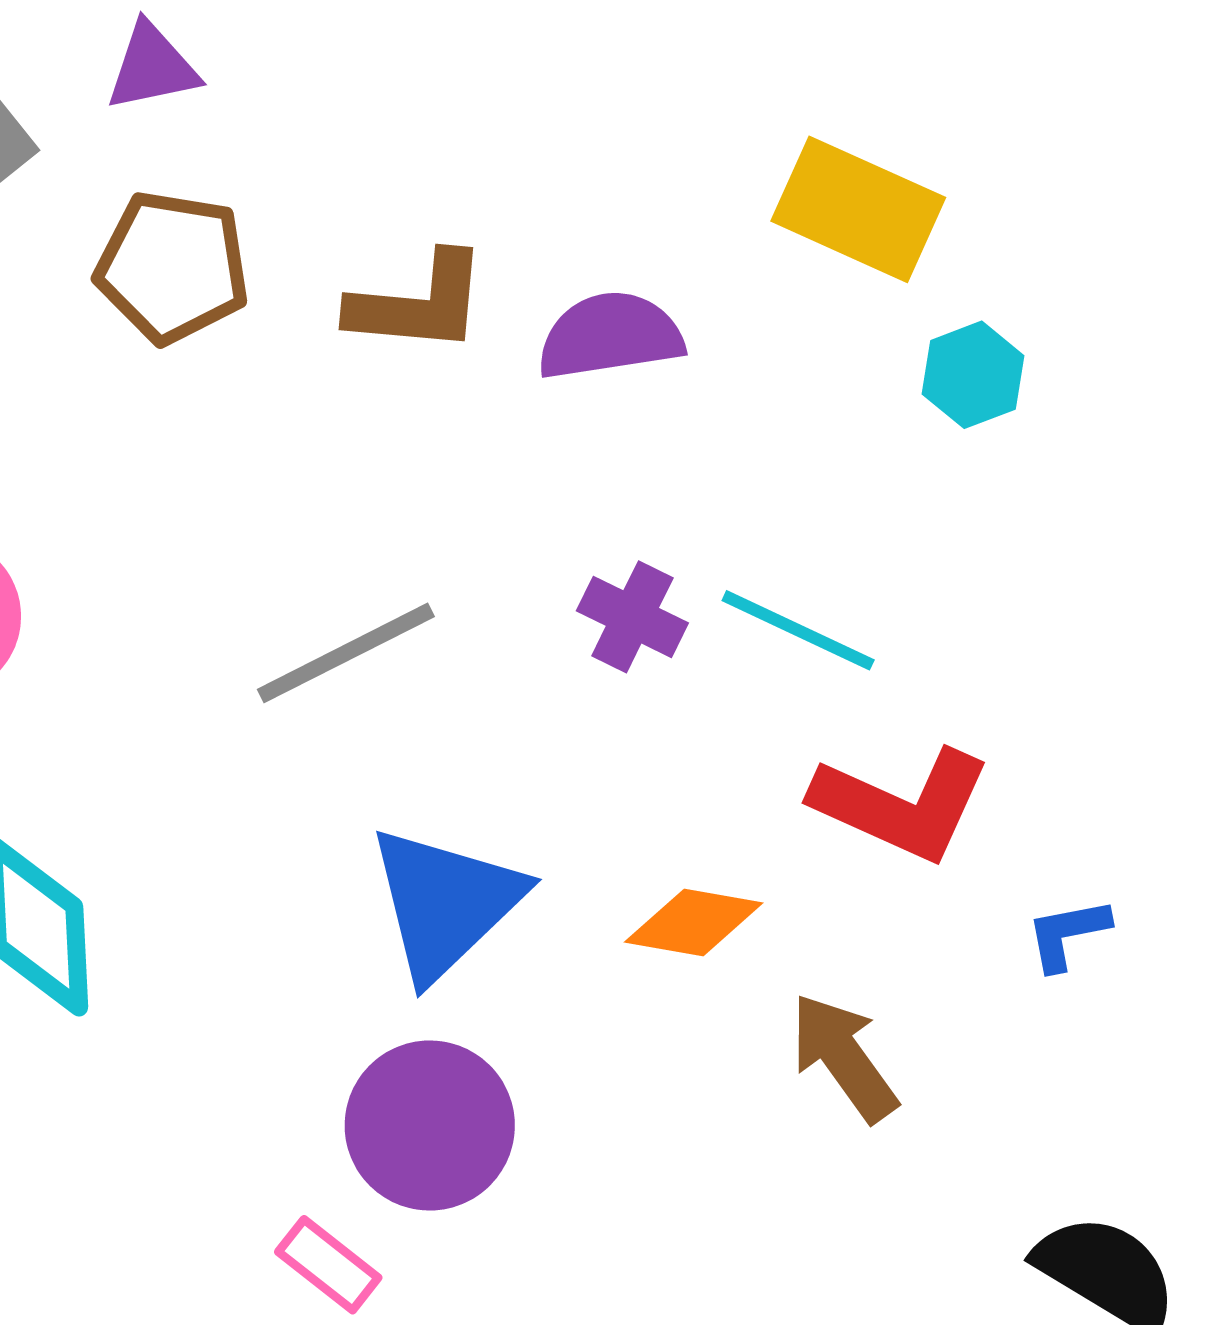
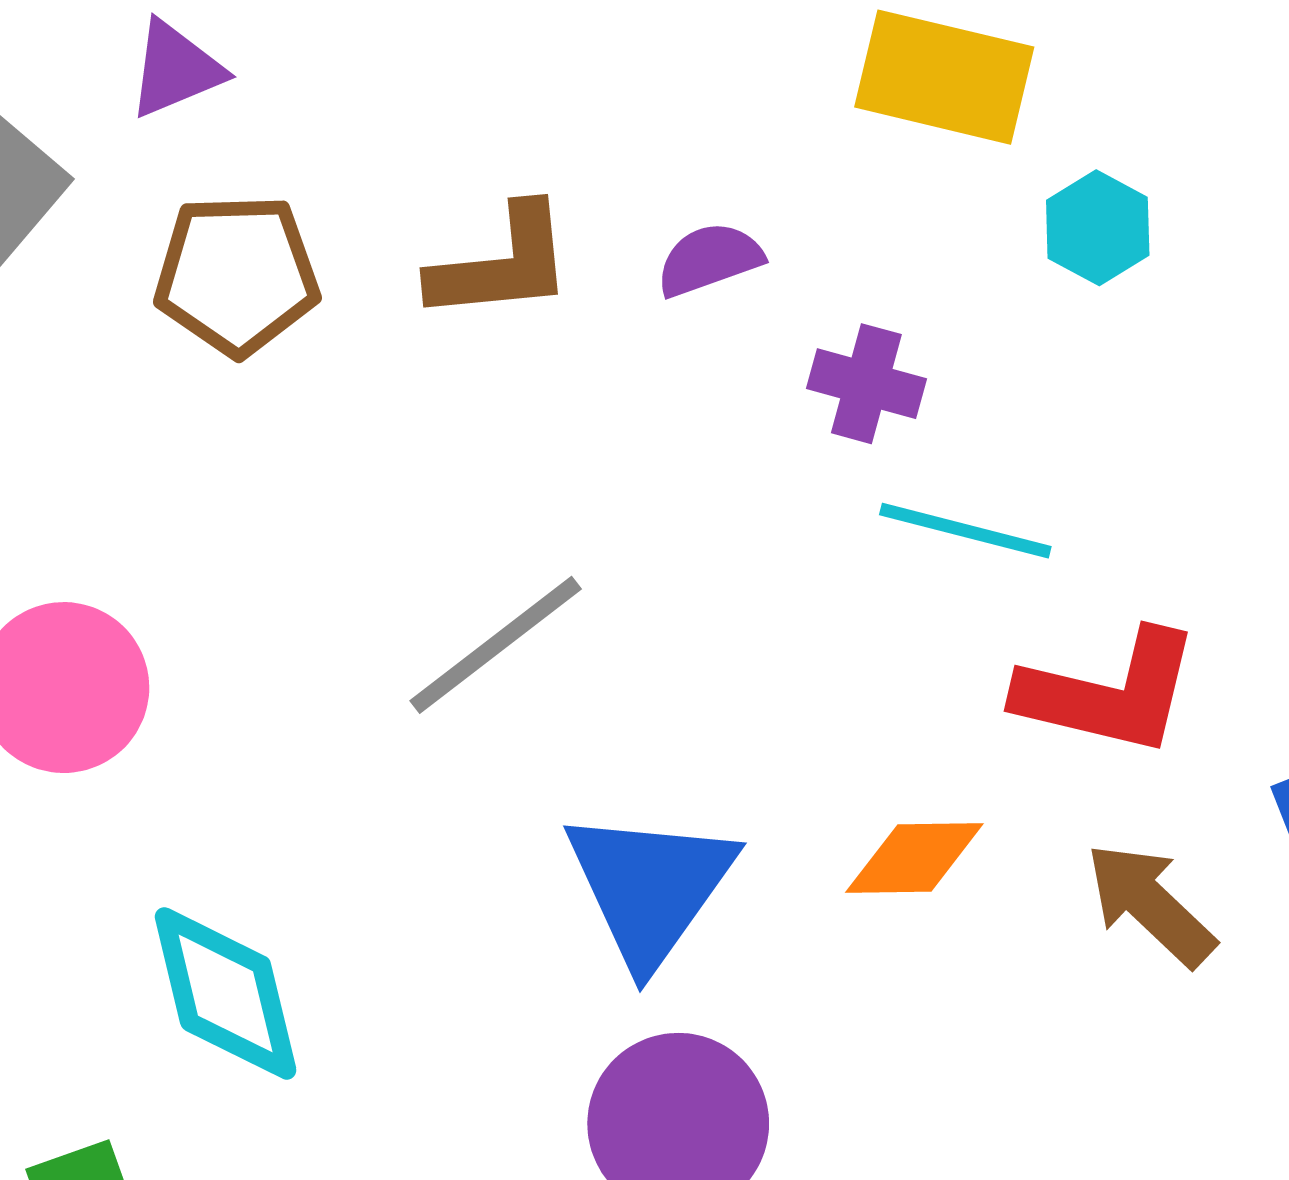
purple semicircle: (610, 336) -> (709, 259), size x0.7
purple cross: (632, 617) -> (866, 384), moved
brown arrow: (844, 1057) -> (1150, 904), moved

